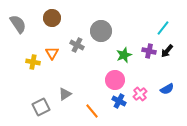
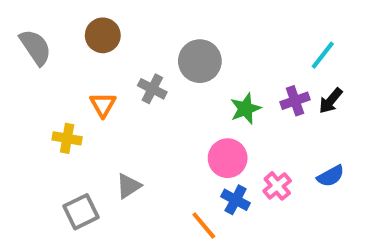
purple cross: (149, 51) -> (295, 101), turned -32
yellow cross: (33, 62) -> (67, 138), moved
orange line: (92, 111) -> (204, 226), moved

